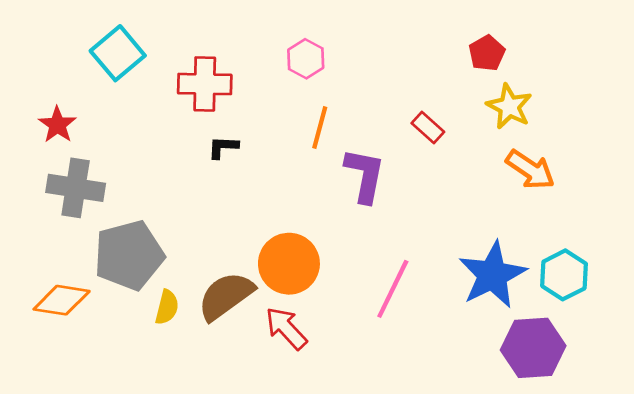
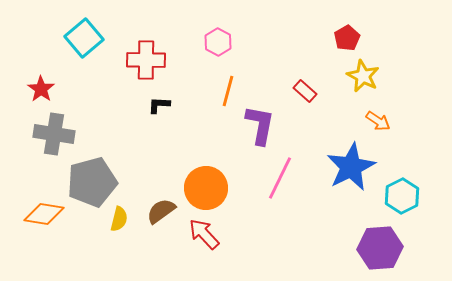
orange arrow: (530, 170) -> (378, 121), size x0.7
blue star: (492, 275) -> (351, 167), moved
pink line: (393, 289) -> (280, 178), moved
brown semicircle: (226, 296) -> (161, 211), size x0.7

